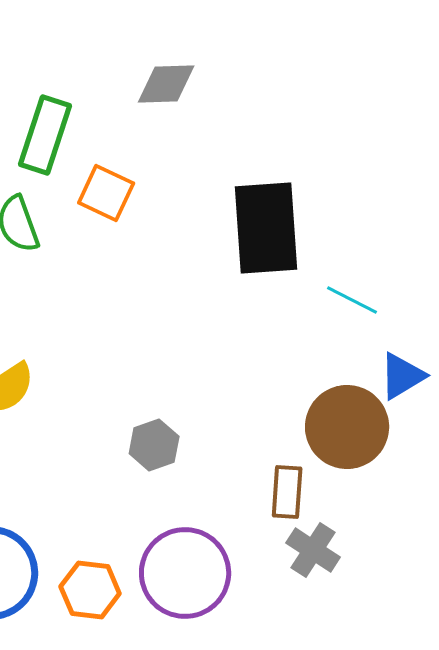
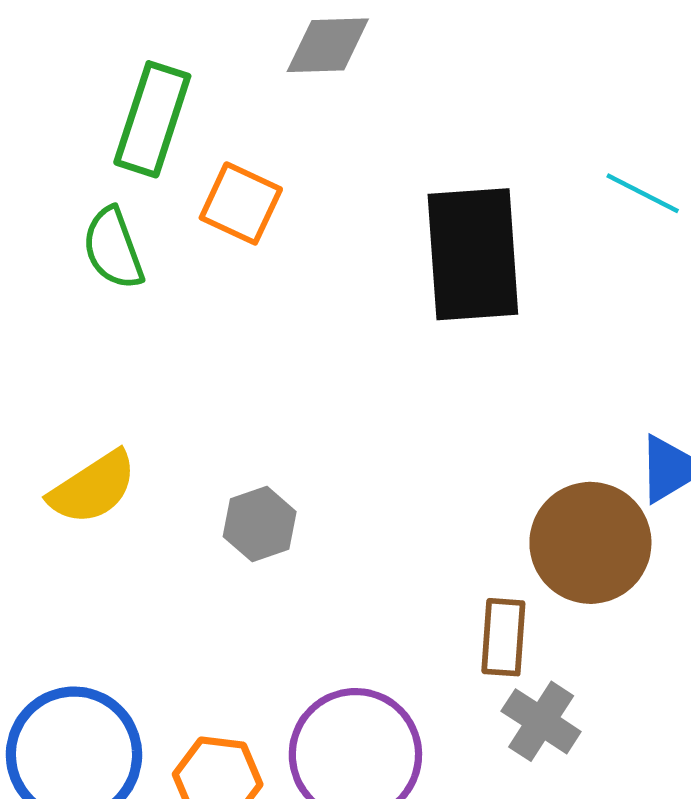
cyan line: (352, 300) -> (643, 193), moved
gray hexagon: (154, 445) -> (260, 524), moved

